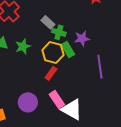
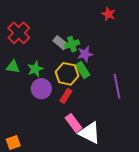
green cross: (59, 32) -> (72, 44), moved, turned -32
purple star: (82, 38) -> (85, 54), moved
purple circle: (28, 102) -> (41, 89), moved

